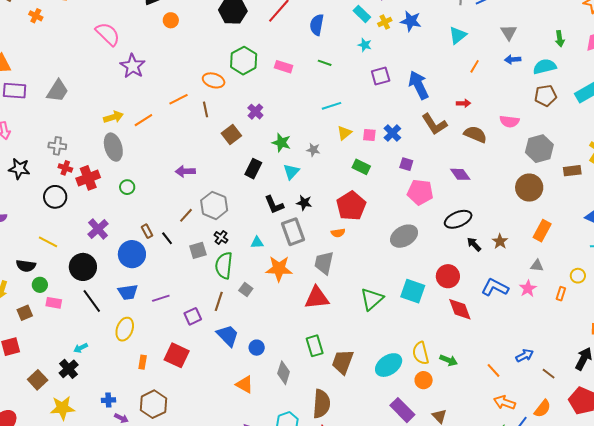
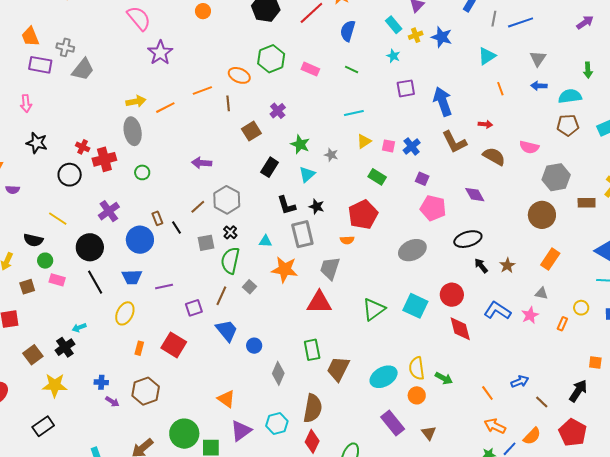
orange line: (475, 66) -> (500, 89), turned -56
gray cross: (57, 146) -> (65, 47), moved
orange triangle: (245, 385) -> (226, 399), moved

